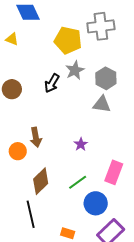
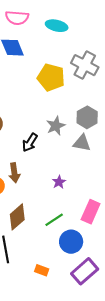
gray cross: (101, 26) -> (85, 65), turned 32
gray star: (75, 70) -> (56, 126), moved
black arrow: (52, 83) -> (30, 143), moved

